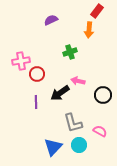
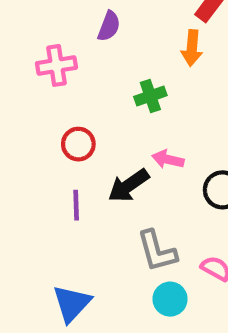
purple semicircle: (51, 20) -> (109, 26), turned 136
pink cross: (21, 61) -> (56, 65), moved
blue triangle: (53, 147) -> (72, 303), moved

